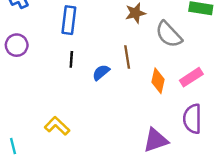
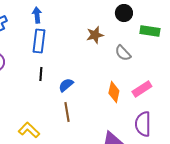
gray semicircle: (169, 34) -> (123, 53), size x0.7
brown line: (127, 57) -> (67, 112), moved

